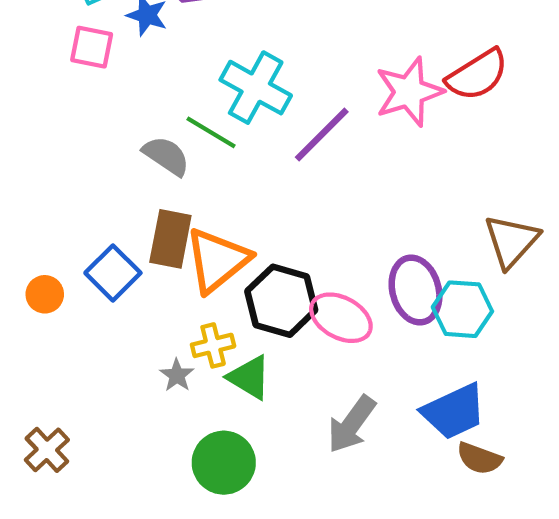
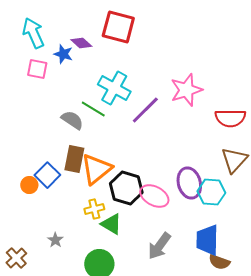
red semicircle: (477, 75) -> (230, 118), moved, turned 32
orange circle: (45, 294) -> (29, 185), moved
gray star: (177, 375) -> (55, 240), moved
blue trapezoid: (454, 411) -> (207, 240), turned 116

